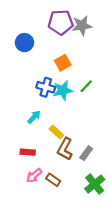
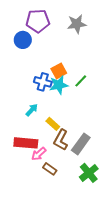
purple pentagon: (61, 22) -> (38, 21), moved
orange square: (63, 63) -> (59, 71), moved
red rectangle: (28, 152) -> (26, 143), size x1.6
gray rectangle: (86, 153) -> (81, 144), size x1.5
pink arrow: (34, 176) -> (39, 154), moved

